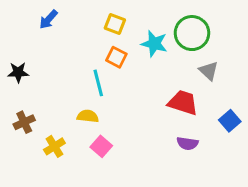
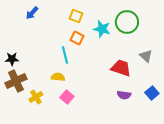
gray triangle: (209, 71) -> (146, 56), moved
black star: (18, 72) -> (12, 59), moved
blue square: (230, 121) -> (152, 93), moved
brown cross: (24, 122) -> (16, 81), size x1.5

